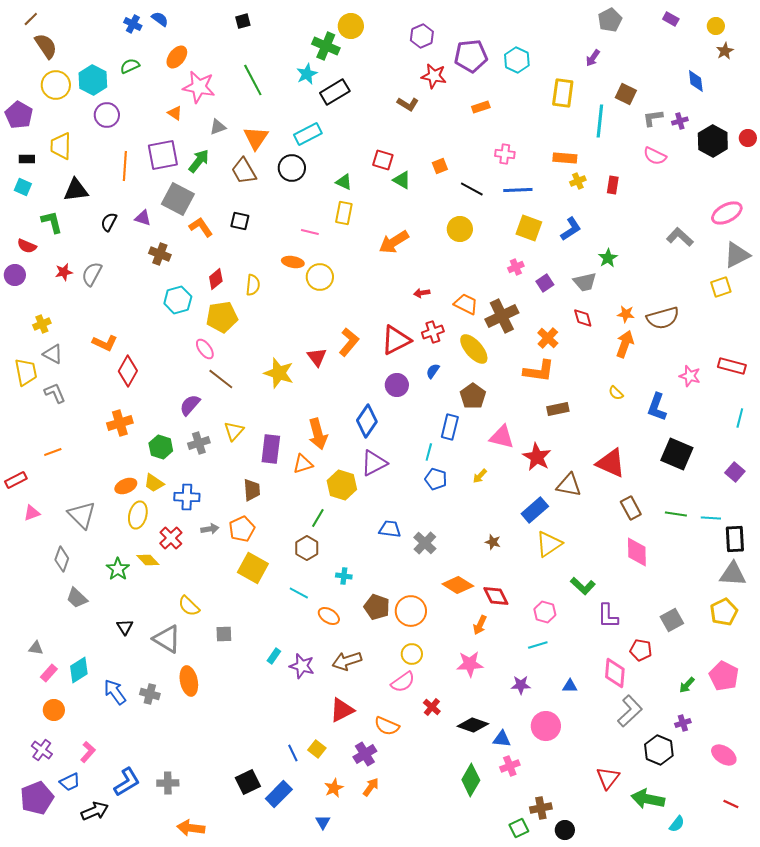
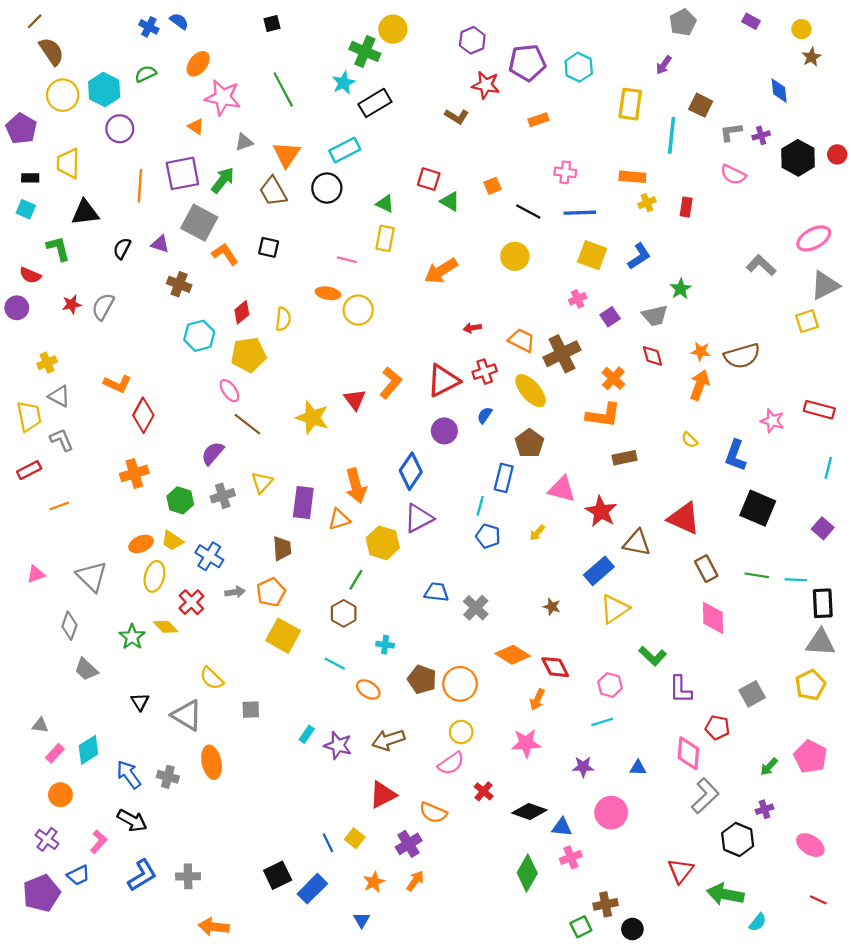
red rectangle: (16, 480) -> (29, 470), moved
blue cross: (187, 497) -> (209, 556), turned 30
black arrow: (95, 811) -> (132, 820), moved, turned 52

